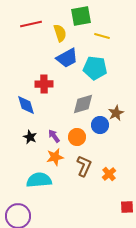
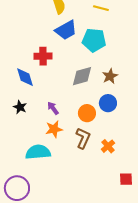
brown star: (116, 113) -> (110, 76), moved
blue circle: (100, 125) -> (108, 103), moved
black star: (30, 137) -> (20, 107), moved
orange circle: (77, 137) -> (87, 113), moved

